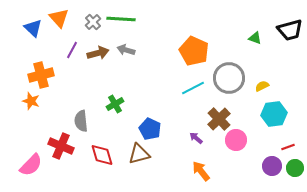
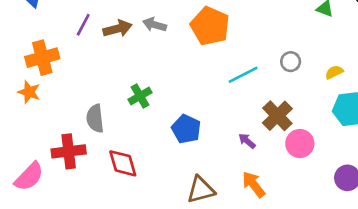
orange pentagon: (194, 51) -> (210, 26), moved
gray circle: (229, 78) -> (291, 62), size x0.5
red cross: (61, 146) -> (69, 151), turned -30
brown triangle: (139, 154) -> (201, 190), moved

